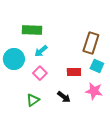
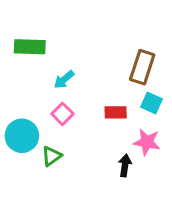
green rectangle: (32, 30) -> (30, 47), moved
cyan circle: (14, 59) -> (22, 136), moved
black arrow: (64, 97) -> (125, 165), moved, turned -120

